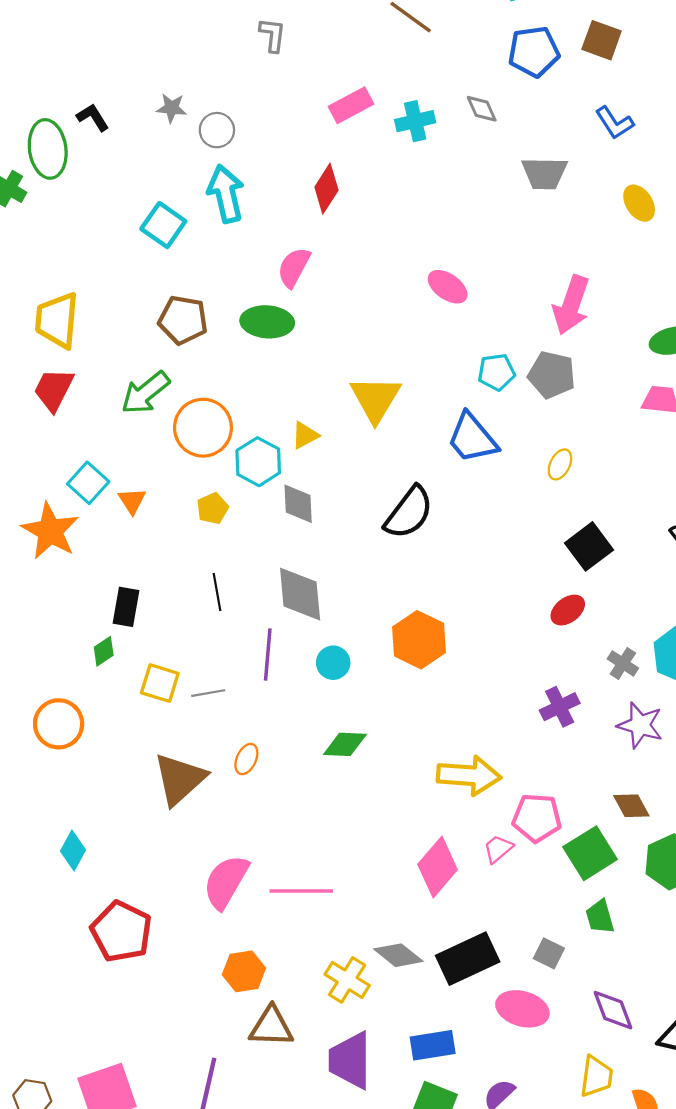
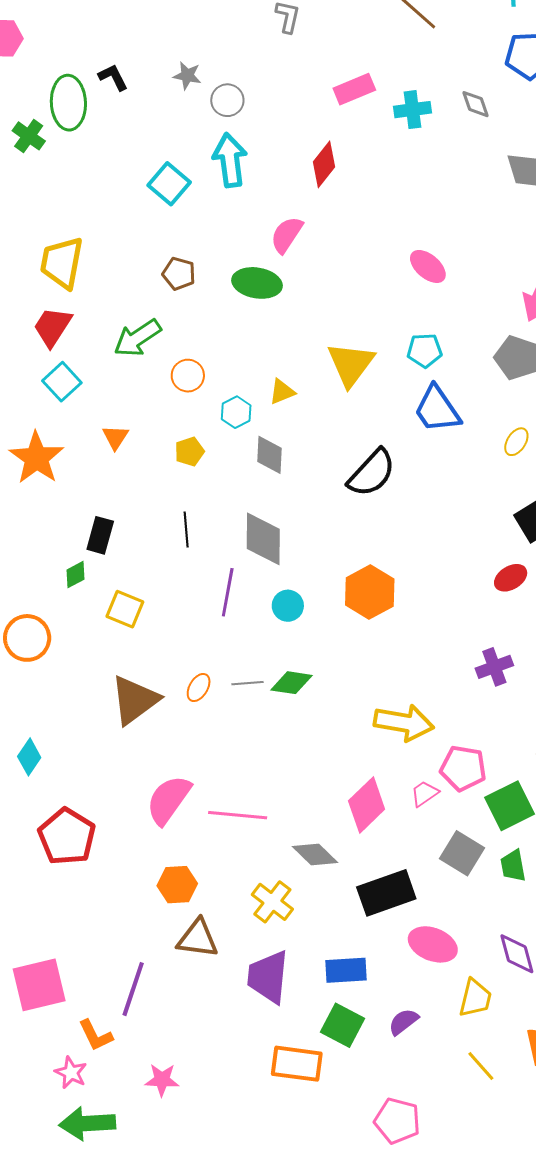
brown pentagon: (183, 320) -> (179, 274), size x0.7
cyan pentagon: (496, 372) -> (425, 351), moved
orange circle: (203, 428) -> (188, 376), size x0.6
cyan hexagon: (258, 462) -> (236, 412), size x0.7
cyan square: (88, 483) -> (62, 382), moved
gray line: (208, 693) -> (247, 683), moved
gray square: (549, 953) -> (462, 853), moved, size x1.5
gray diamond: (398, 955) -> (315, 854), moved
yellow trapezoid: (596, 1076) -> (475, 998), moved

